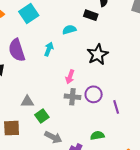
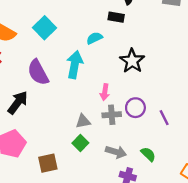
cyan arrow: (49, 49) -> (75, 65), size x1.6
gray triangle: (27, 102) -> (83, 121), moved
green semicircle: (97, 135) -> (148, 154), turned 64
gray arrow: (53, 137) -> (116, 152), moved

